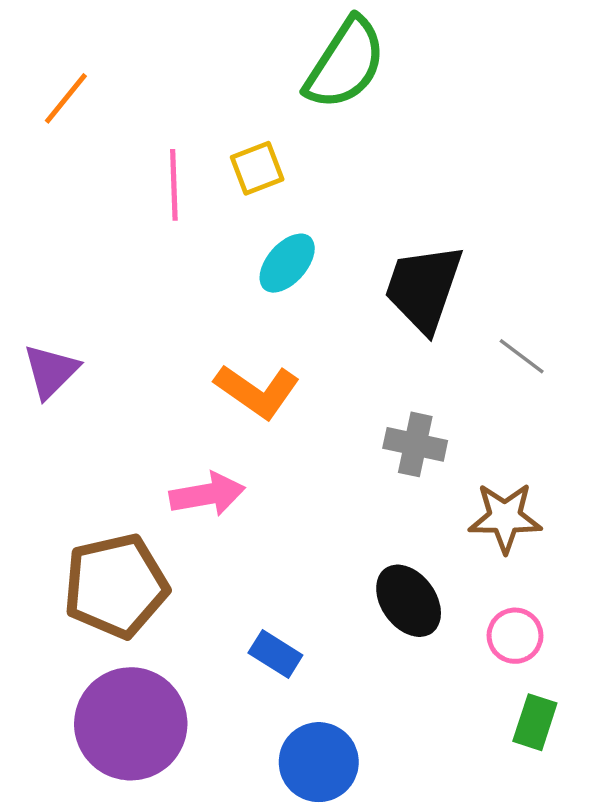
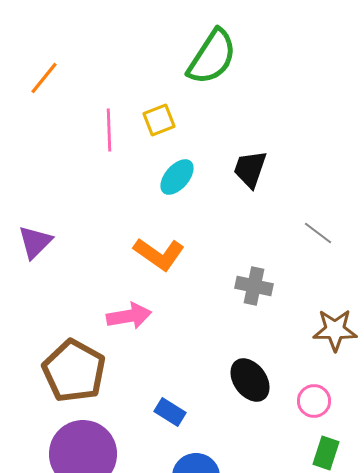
black trapezoid: (424, 288) -> (250, 169), moved, size x0.7
brown star: (505, 518) -> (335, 330), moved
brown pentagon: (116, 586) -> (74, 371), turned -30

